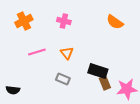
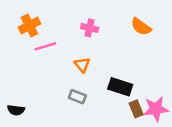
pink cross: (64, 21) -> (90, 28), moved
pink line: (37, 52) -> (45, 46), moved
brown rectangle: (105, 83) -> (136, 109), moved

